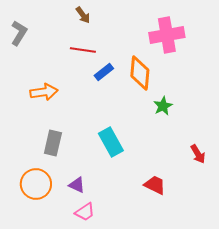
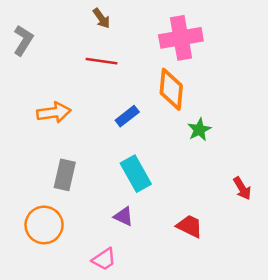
pink cross: (167, 35) -> (181, 38), moved
blue rectangle: (104, 72) -> (127, 116), moved
purple triangle: (77, 185) -> (123, 216), moved

